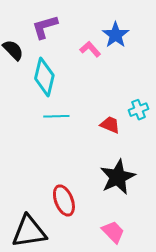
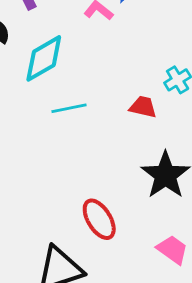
cyan diamond: (44, 77) -> (44, 58), turned 57

